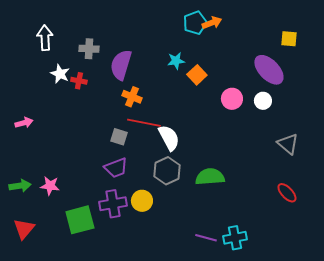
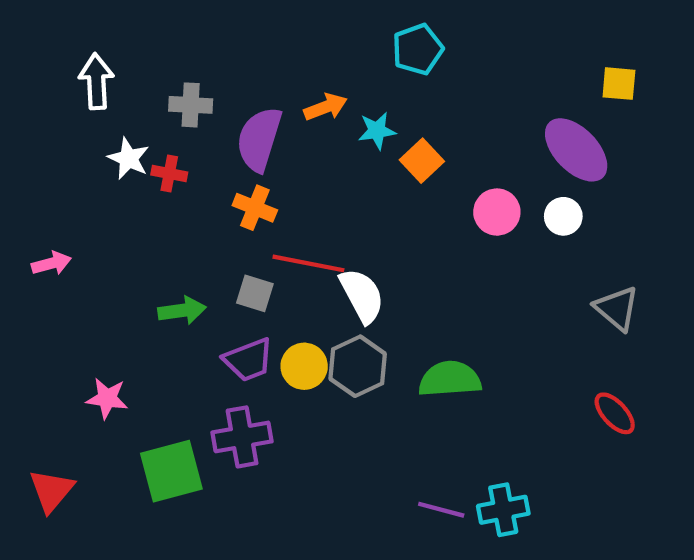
orange arrow: (212, 23) -> (326, 107), moved
orange cross: (132, 97) -> (255, 208), moved
green arrow: (20, 186) -> (182, 311), moved
yellow circle: (142, 201) -> (304, 366), moved

